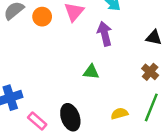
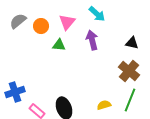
green triangle: (91, 72) -> (59, 45), moved
brown cross: (150, 72) -> (129, 71), size x1.5

